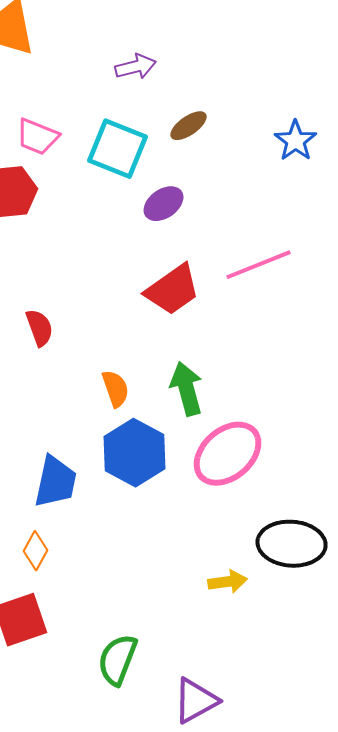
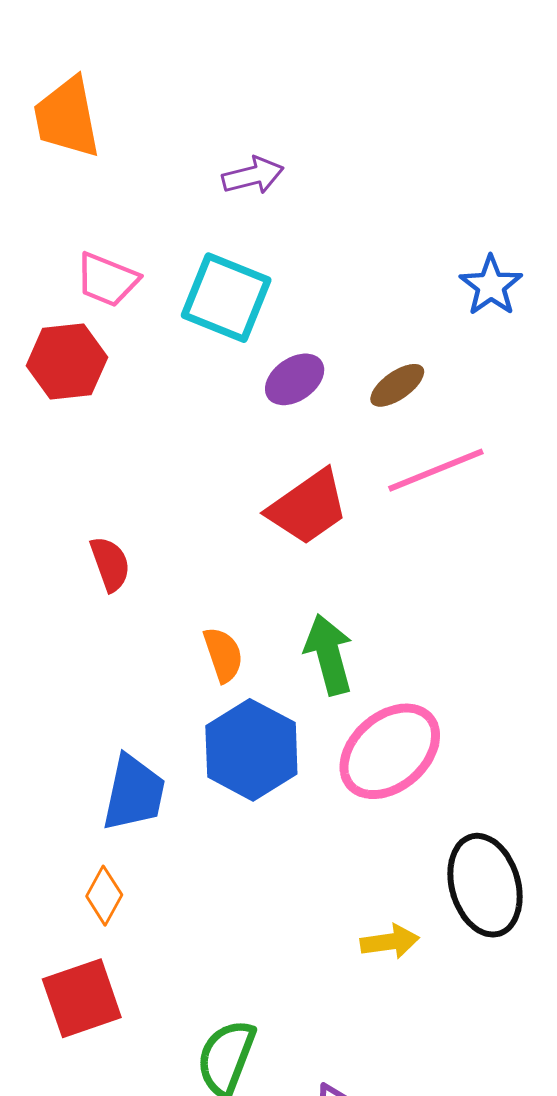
brown ellipse: (189, 126) -> (397, 385), moved
black ellipse: (292, 544) -> (485, 885), turned 70

